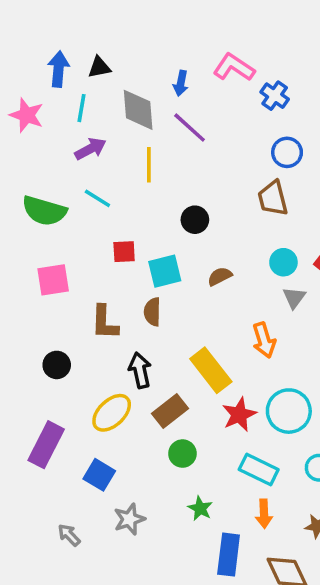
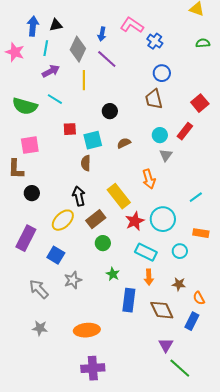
gray diamond: (138, 110) -> (78, 49), turned 30
brown L-shape: (105, 322) -> (16, 169), moved
gray arrow: (69, 535) -> (39, 289), size x1.5

